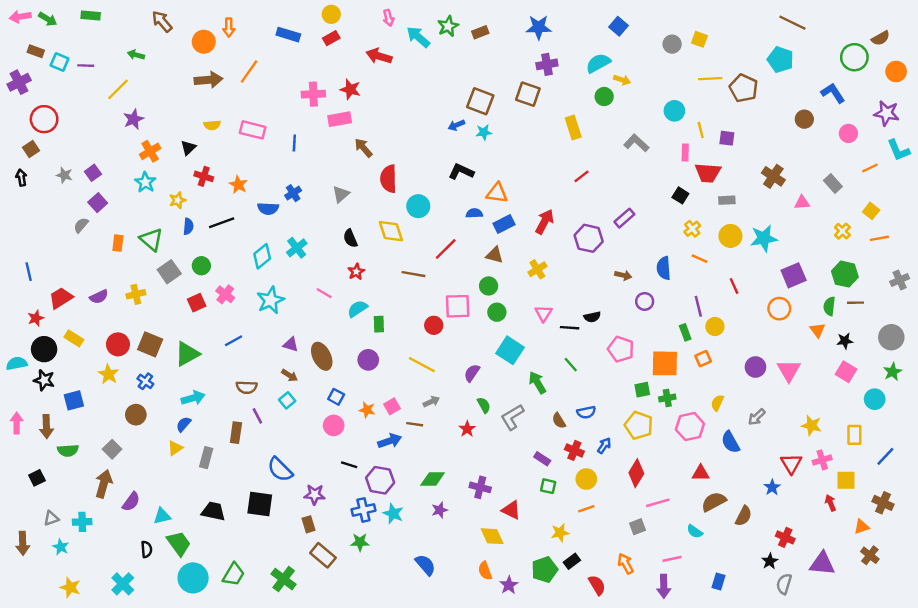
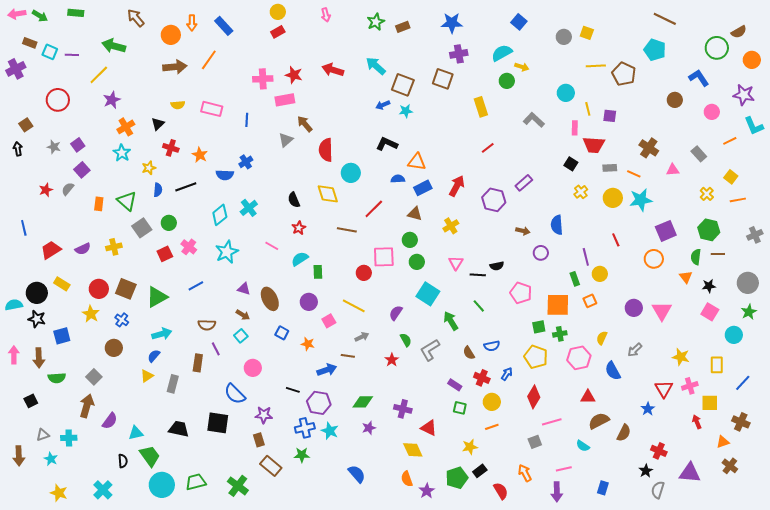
blue rectangle: (288, 35) -> (224, 26), moved, turned 30
cyan arrow: (418, 37) -> (376, 66), moved
green arrow: (136, 55) -> (114, 46), size x1.6
red arrow: (379, 56) -> (333, 70), moved
red circle: (44, 119) -> (58, 100), moved
gray triangle: (341, 194) -> (286, 140), moved
orange line: (699, 259) -> (634, 174), moved
red star: (36, 318) -> (46, 190), moved
pink square: (392, 406) -> (329, 321), moved
pink circle: (334, 425) -> (253, 368), moved
green trapezoid: (234, 574) -> (196, 482), turned -135

